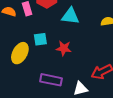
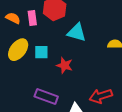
yellow ellipse: (20, 53) -> (18, 50), moved

